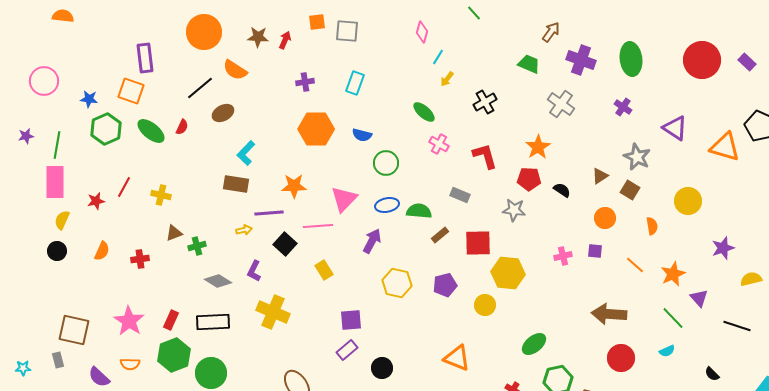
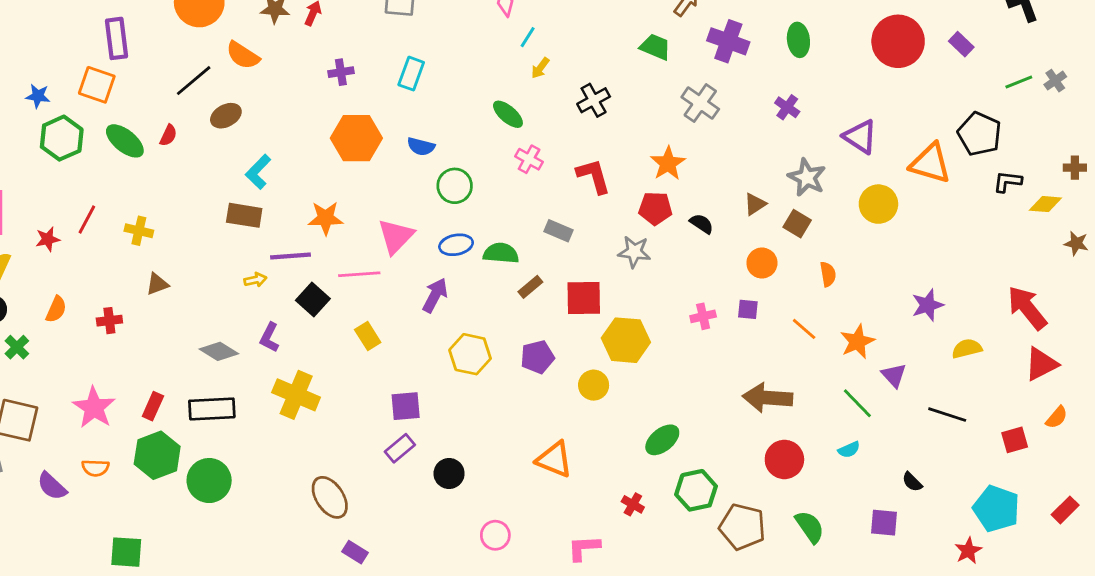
green ellipse: (631, 59) -> (798, 40), size x0.7
yellow circle: (688, 201) -> (878, 204), moved
green cross: (197, 246) -> (17, 347), moved, turned -30

